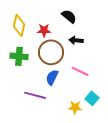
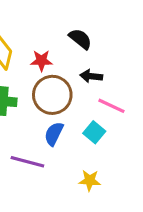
pink line: (80, 71) -> (111, 106), moved
cyan square: (92, 98) -> (94, 132), moved

